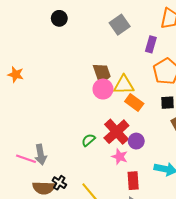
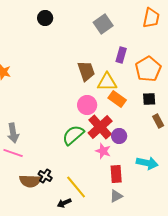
purple rectangle: (151, 44) -> (121, 55), moved
pink circle: (103, 89) -> (87, 105), moved
green semicircle: (88, 140) -> (73, 135), size x1.6
gray arrow: (41, 155) -> (13, 133), moved

